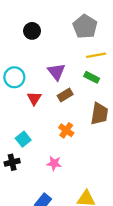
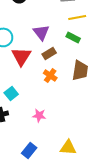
red triangle: (34, 98) -> (21, 56), size x1.5
orange cross: (66, 130) -> (50, 75), moved

